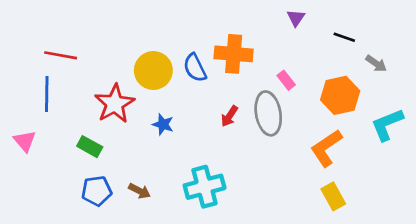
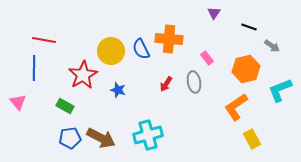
gray ellipse: (268, 113) -> (194, 82), size x0.7
brown arrow: (140, 191) -> (101, 138), size x1.8
yellow rectangle: (333, 196) -> (252, 139), moved

